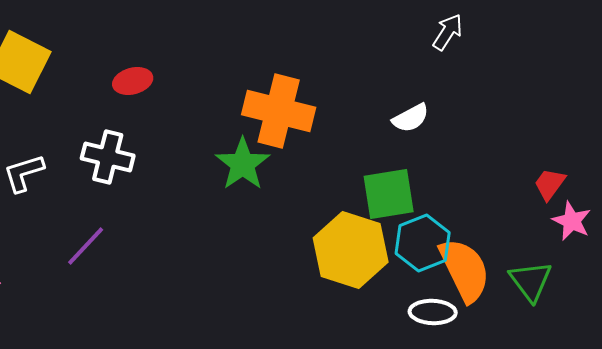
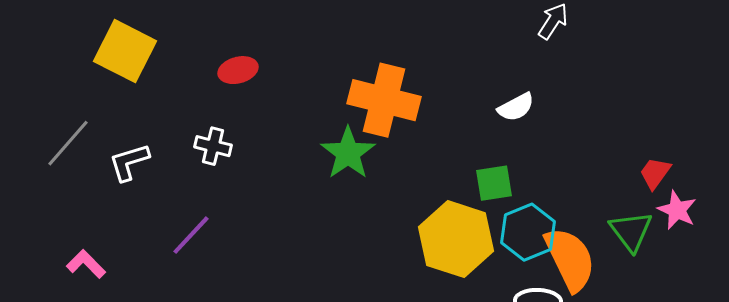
white cross: (108, 157) -> (213, 146), size x0.7
green square: (389, 194) -> (494, 183), size x0.7
green triangle: (531, 281) -> (631, 231), moved

